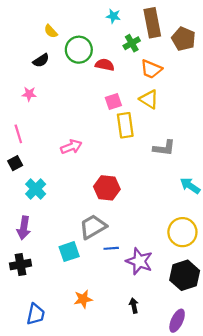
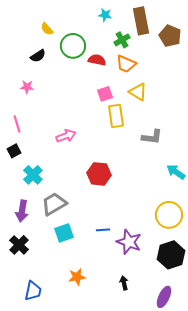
orange trapezoid: (151, 69) -> (126, 64), moved
gray trapezoid: (93, 227) -> (54, 204), moved
black cross: (21, 265) -> (19, 245), turned -36

